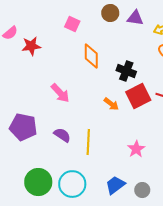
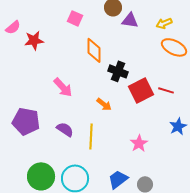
purple triangle: (135, 18) -> (130, 20), moved
black cross: (126, 71) -> (118, 71), moved
orange arrow: (111, 104) -> (104, 104), moved

